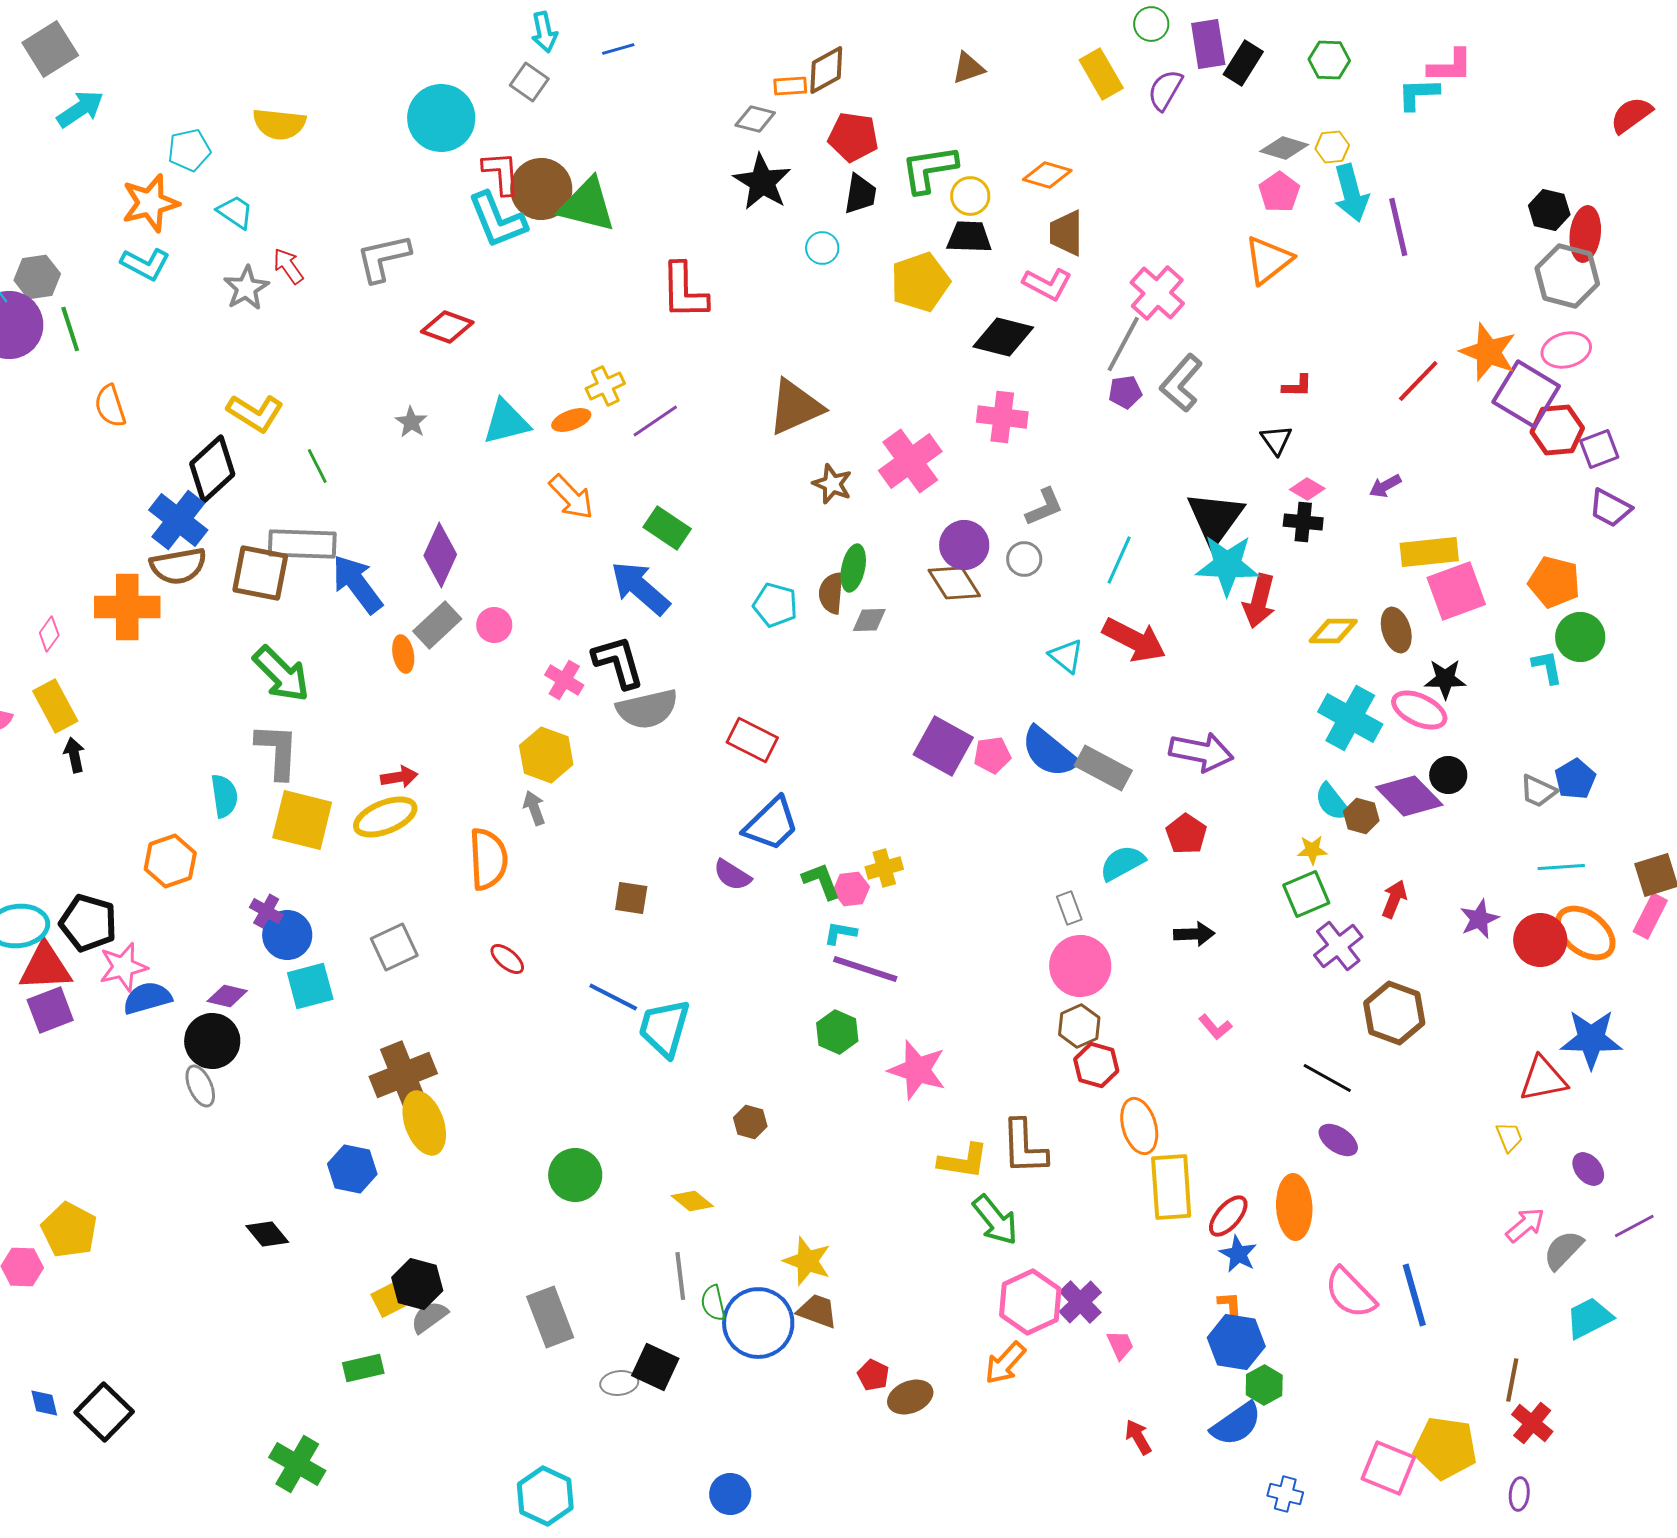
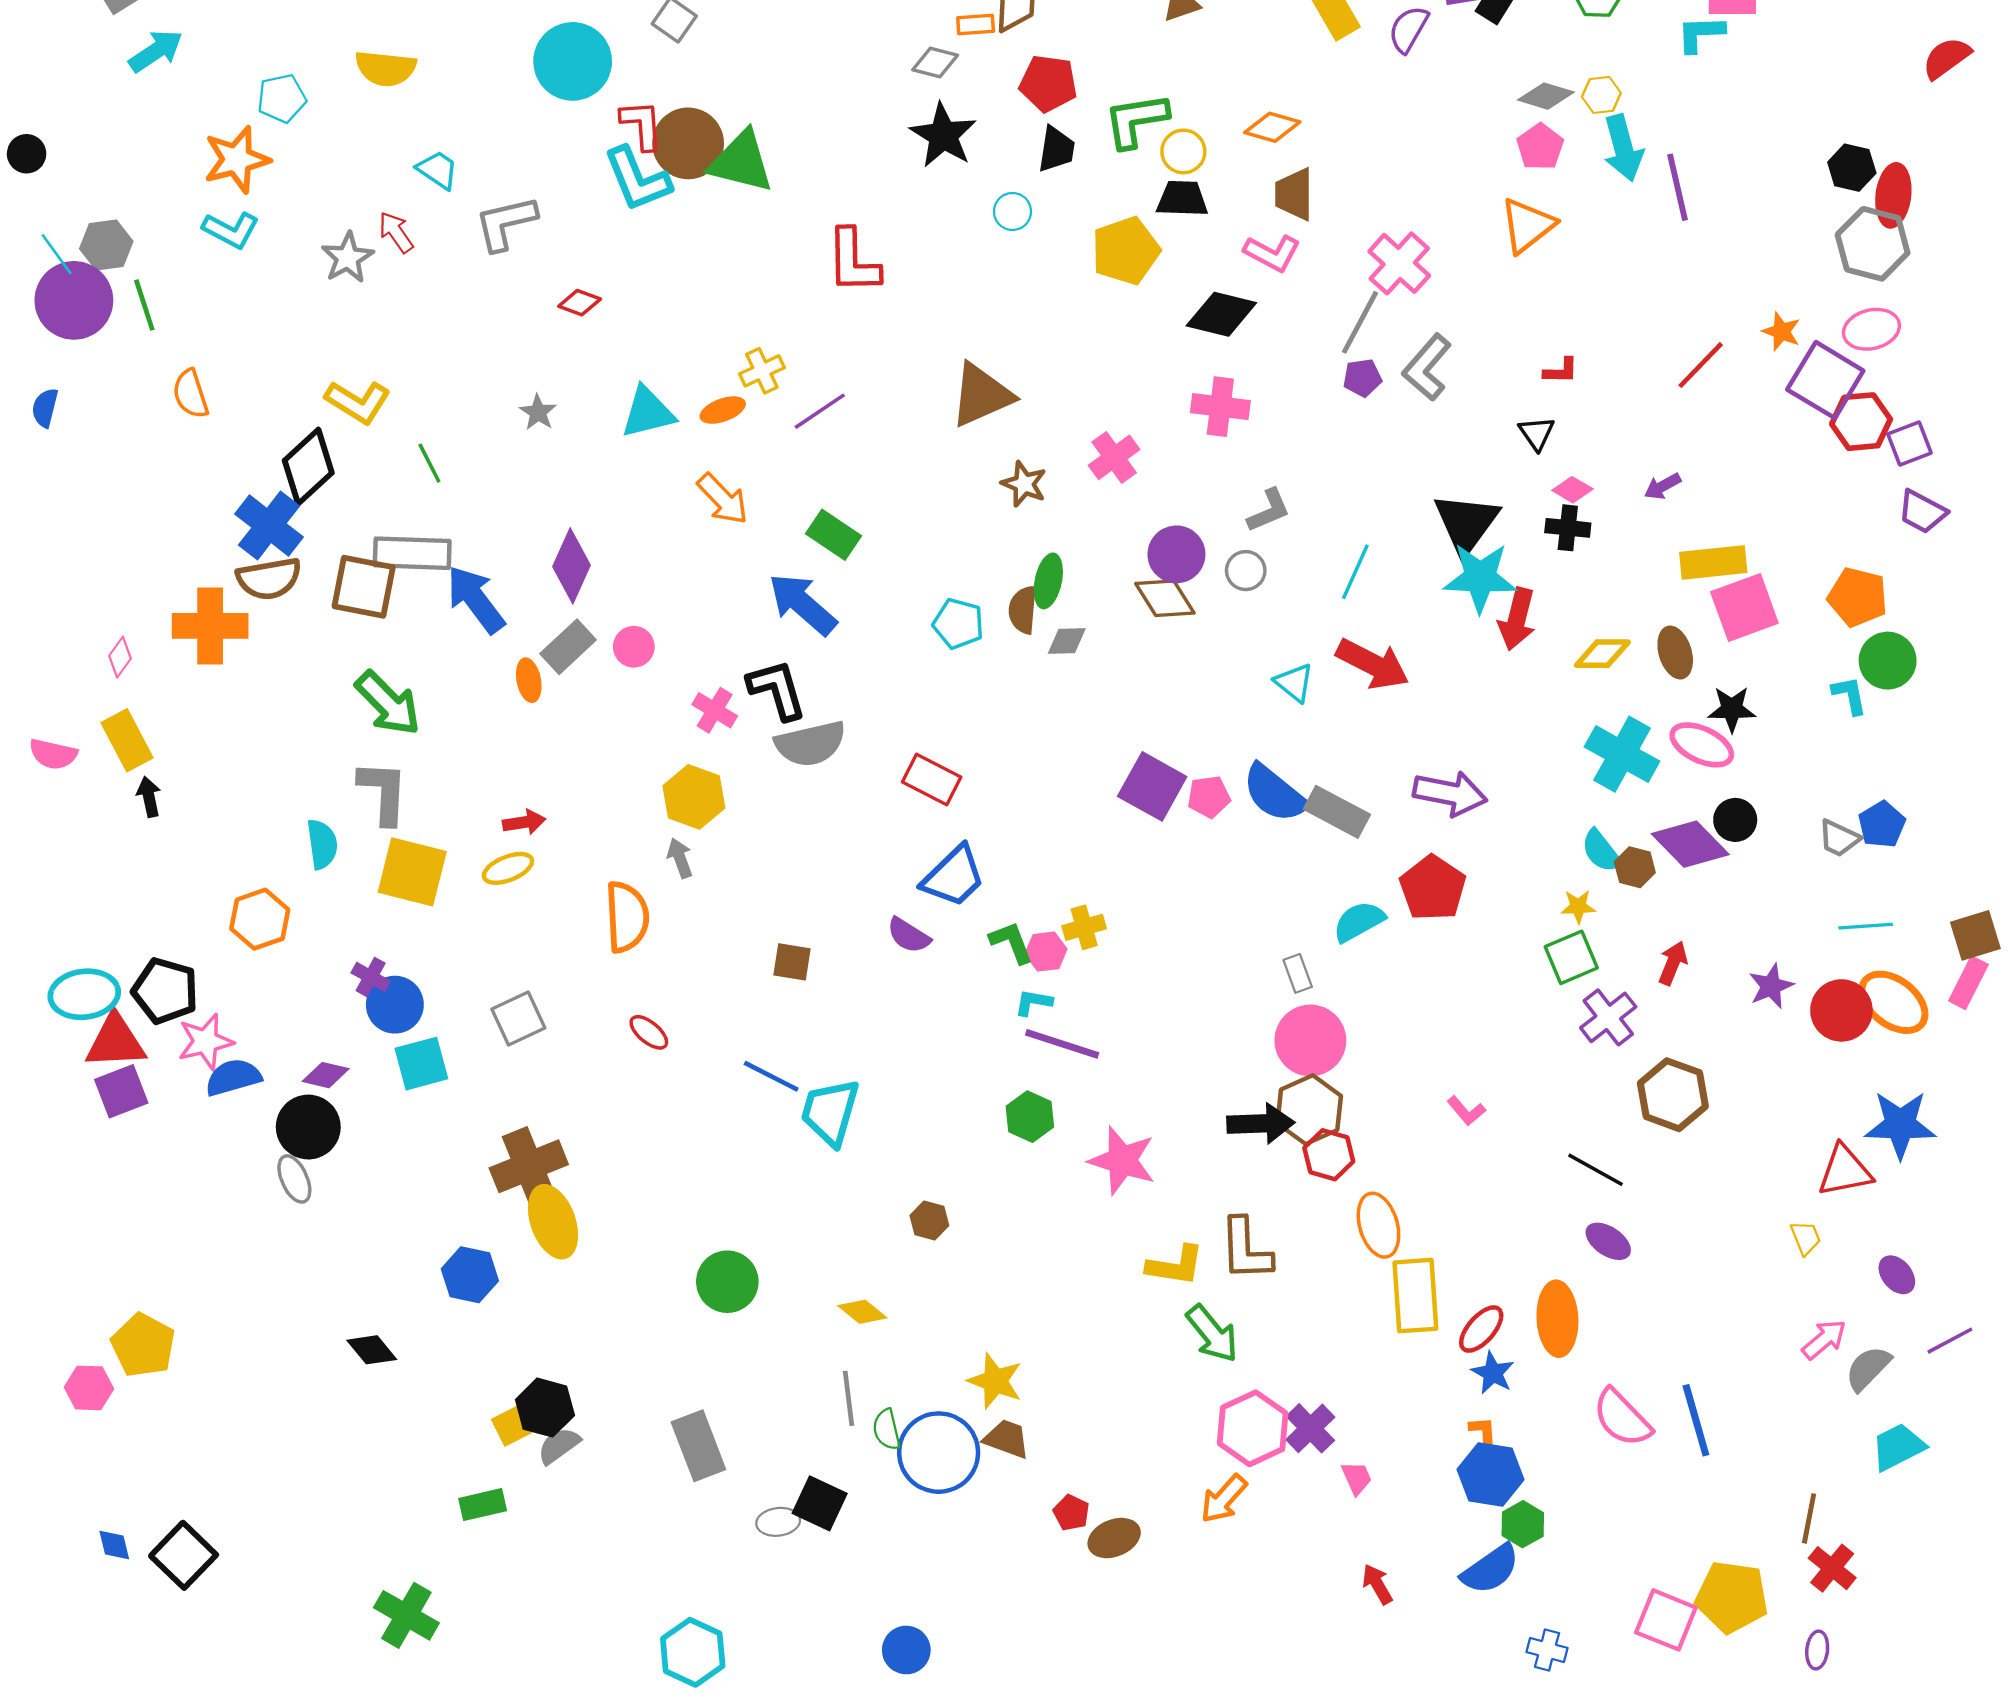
cyan trapezoid: (235, 212) -> (438, 170), moved
red diamond: (447, 327) -> (580, 303), size x0.7
orange star: (1488, 352) -> (1781, 332), size x0.6
pink cross: (910, 461) -> (1114, 457), size x0.7
yellow ellipse: (385, 817) -> (508, 868), size x0.7
red pentagon: (1186, 834) -> (1433, 888), size x1.4
black arrow: (1194, 934) -> (1261, 1124), moved, size x1.4
brown hexagon: (1079, 1026) -> (1309, 1110), size x1.4

